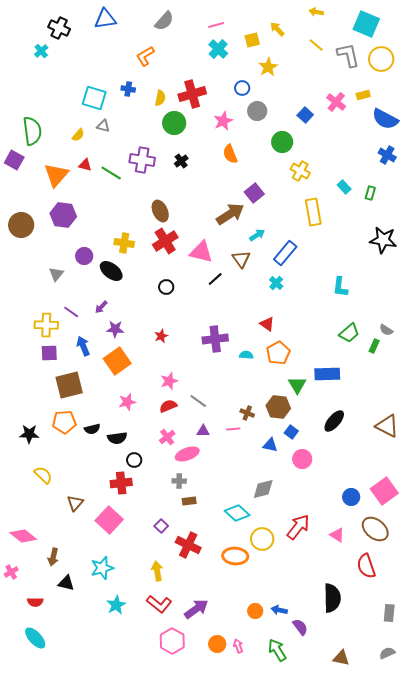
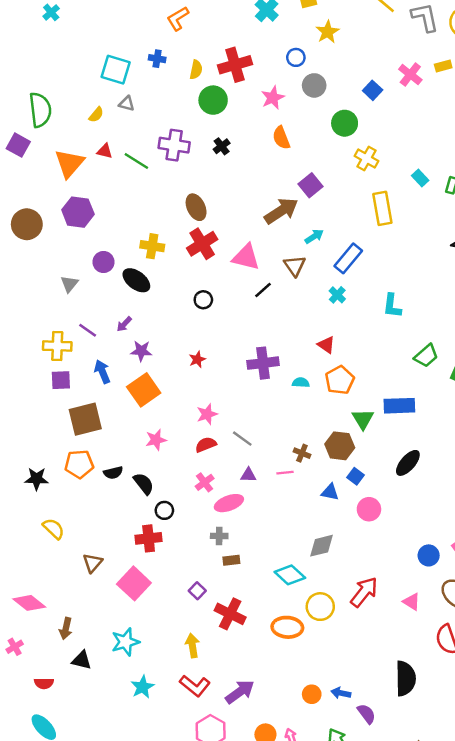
cyan L-shape: (340, 287) -> (392, 306), moved
black semicircle: (117, 438) -> (144, 484), turned -120

